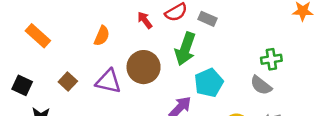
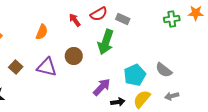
green cross: (271, 59) -> (172, 19), moved
brown circle: (144, 67) -> (74, 56), size x0.7
cyan pentagon: (209, 83) -> (135, 75), moved

